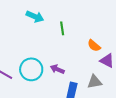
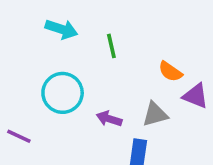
cyan circle: (31, 69) -> (63, 93), moved
gray triangle: (95, 82) -> (155, 114), moved

